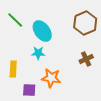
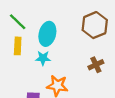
cyan ellipse: (42, 31) -> (47, 34), turned 50
yellow rectangle: (13, 69) -> (18, 46), moved

